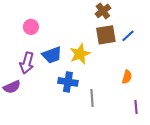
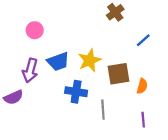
brown square: (106, 35) -> (119, 74), moved
purple line: (136, 107) -> (143, 120), moved

